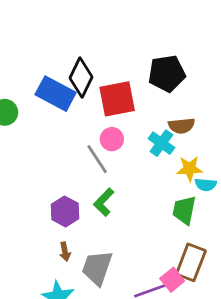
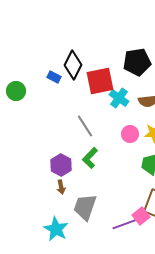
blue rectangle: (56, 94) -> (54, 77), size x0.5
pink circle: (112, 139) -> (130, 134), moved
cyan cross: (161, 143) -> (119, 98), moved
brown arrow: (65, 252) -> (61, 187), moved

